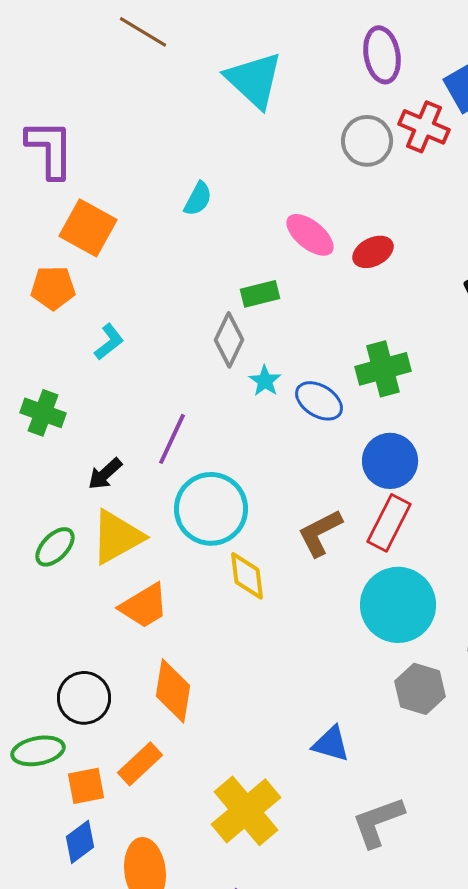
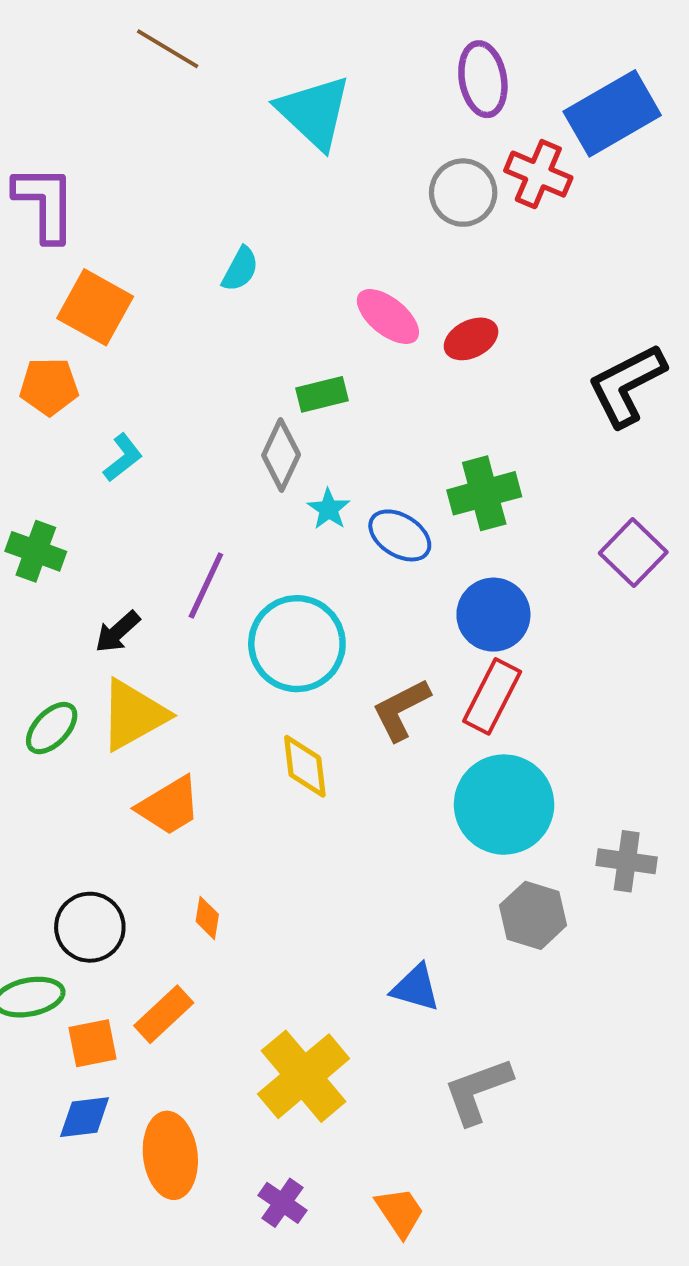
cyan circle: (211, 509) -> (297, 644), moved
orange diamond: (173, 691) -> (207, 918), size x0.5
blue diamond: (80, 842) -> (85, 1117), turned 30

